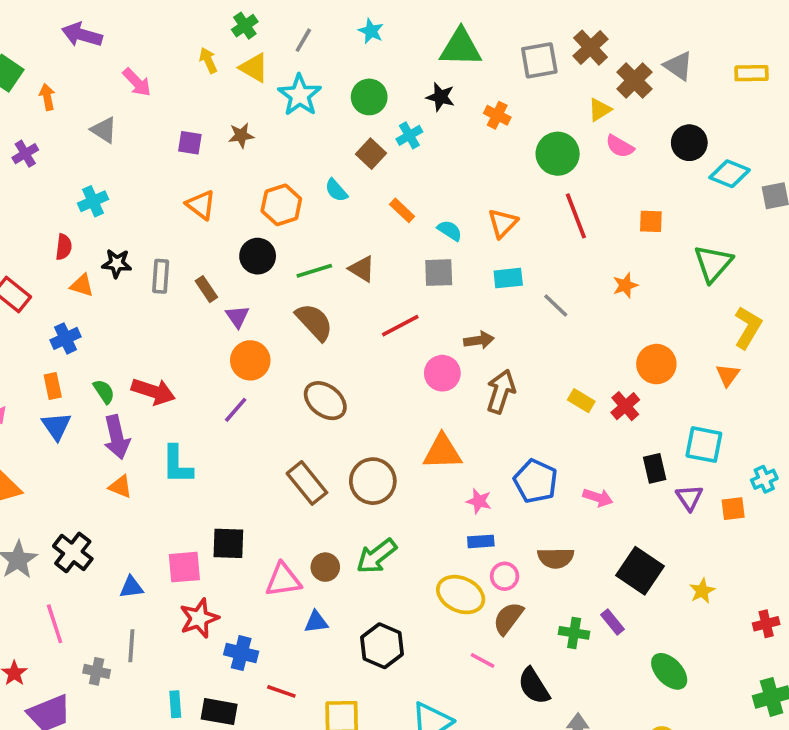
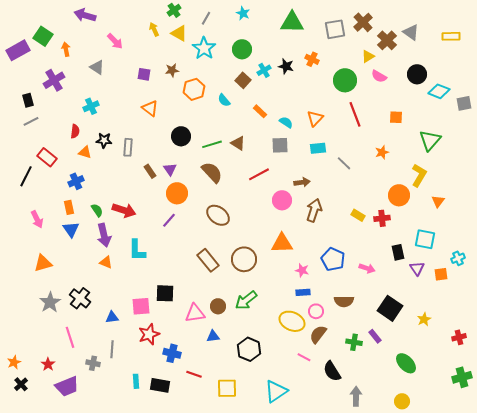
black star: (441, 97) -> (286, 66), moved
purple cross: (25, 154) -> (54, 80), size x1.5
orange hexagon: (281, 205) -> (194, 89), moved
brown rectangle: (206, 289) -> (150, 171), moved
yellow L-shape: (748, 327) -> (419, 175), moved
red cross: (625, 406) -> (382, 218), turned 35

